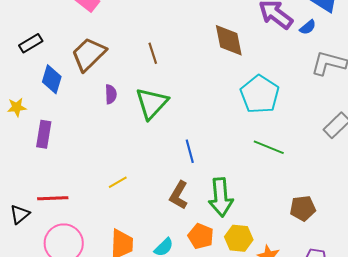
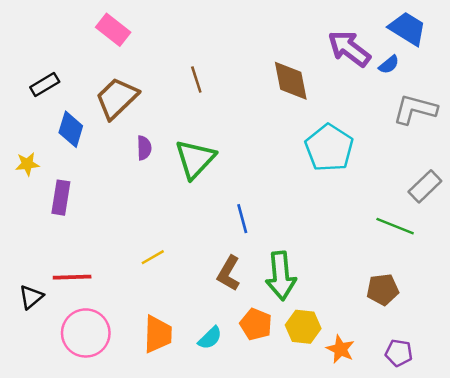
brown line: (153, 53) -> (196, 80), moved
green line: (269, 147) -> (395, 226), moved

